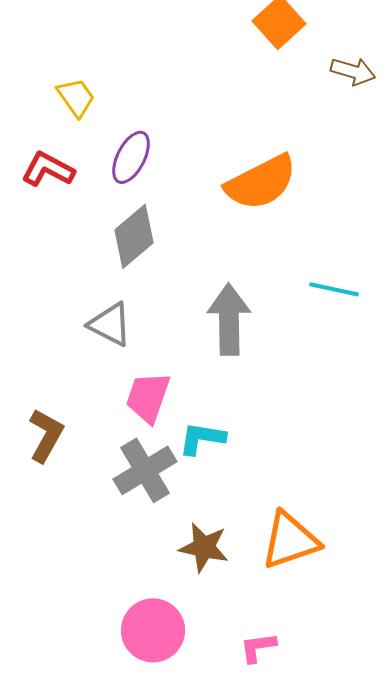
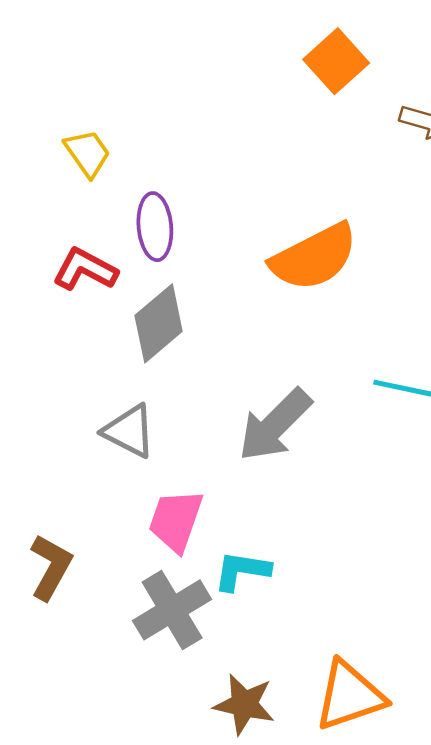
purple ellipse: (131, 157) -> (155, 227), turned -32
red L-shape: (48, 169) -> (85, 269), moved
gray arrow: (229, 319) -> (275, 425), turned -134

